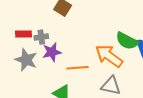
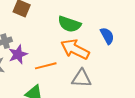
green semicircle: (127, 41) -> (69, 24), moved

